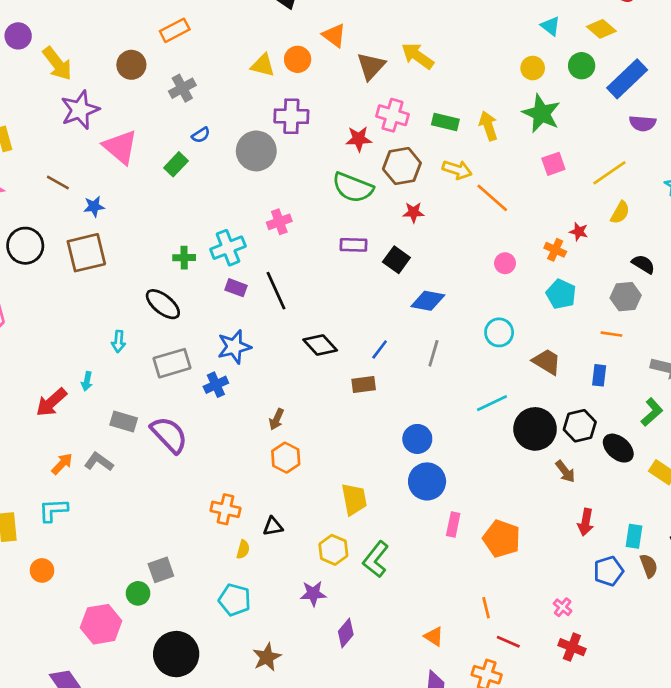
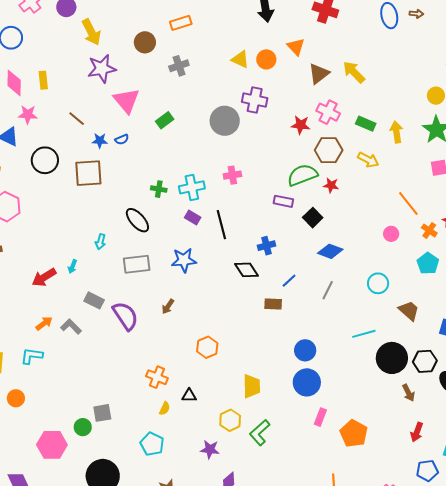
blue semicircle: (201, 135) -> (122, 139), moved
green semicircle: (353, 188) -> (302, 175), moved, turned 128
orange line: (492, 198) -> (408, 204), moved
blue cross: (216, 385) -> (266, 246), moved
brown arrow: (277, 419) -> (168, 307), moved

